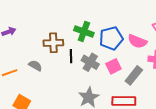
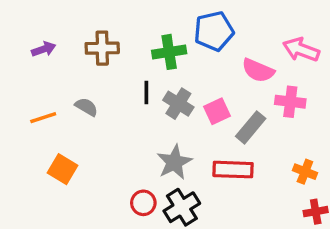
green cross: (84, 32) -> (169, 52), turned -30
blue pentagon: (111, 38) -> (214, 31), moved
brown cross: (53, 43) -> (102, 48), moved

